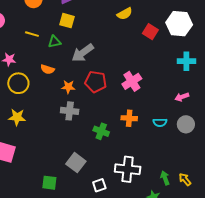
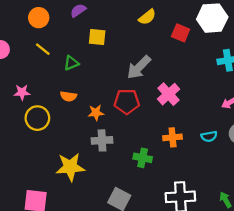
yellow square: (67, 21) -> (97, 37), moved
yellow line: (32, 34) -> (43, 49), moved, turned 32
gray arrow: (83, 53) -> (139, 67), moved
yellow star: (17, 117) -> (70, 167), moved, size x1.4

